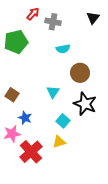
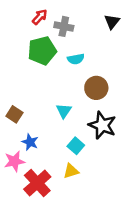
green pentagon: (16, 42) -> (42, 51), moved

